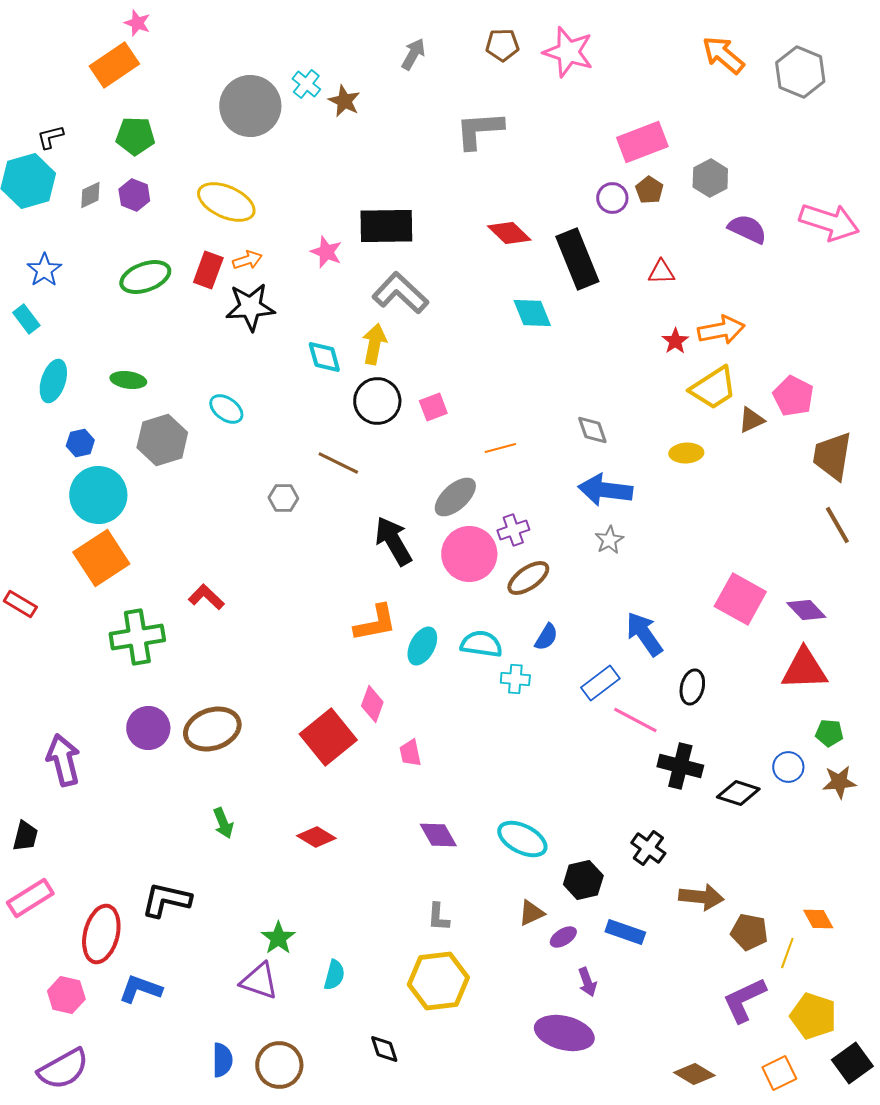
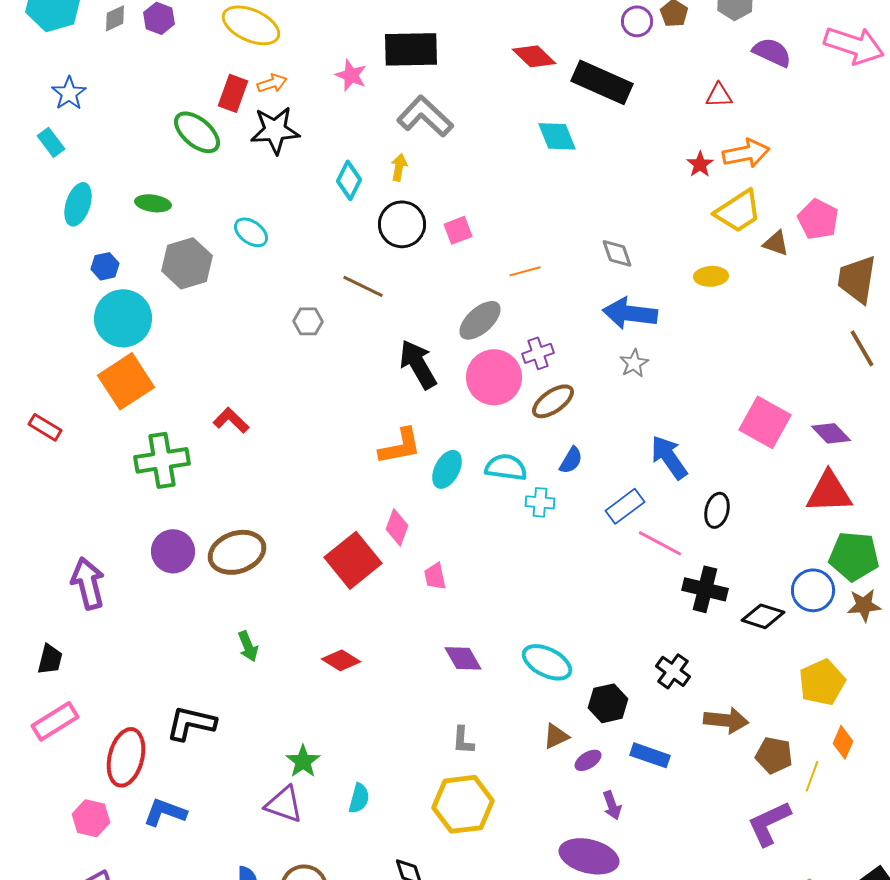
black rectangle: (577, 259) -> (602, 82), turned -44
red triangle: (661, 272) -> (719, 95), moved
green ellipse: (145, 277) -> (197, 132), moved, turned 60
yellow arrow: (374, 344) -> (399, 167), size x0.7
cyan diamond: (324, 357) -> (349, 180), turned 42
brown triangle: (751, 420) -> (776, 243), turned 44
green pentagon: (829, 733) -> (854, 556), size x1.8
blue circle: (788, 767) -> (813, 590), size x1.4
orange diamond: (818, 919) -> (843, 742), turned 52
yellow pentagon: (813, 1016) -> (822, 682), moved, turned 30

